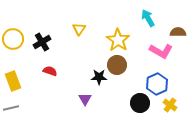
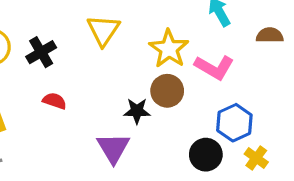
yellow triangle: (79, 29) -> (103, 30), size x1.5
pink L-shape: (161, 51) -> (214, 67), moved
purple triangle: (85, 99) -> (113, 148), size x1.5

